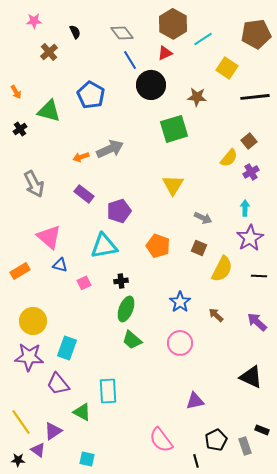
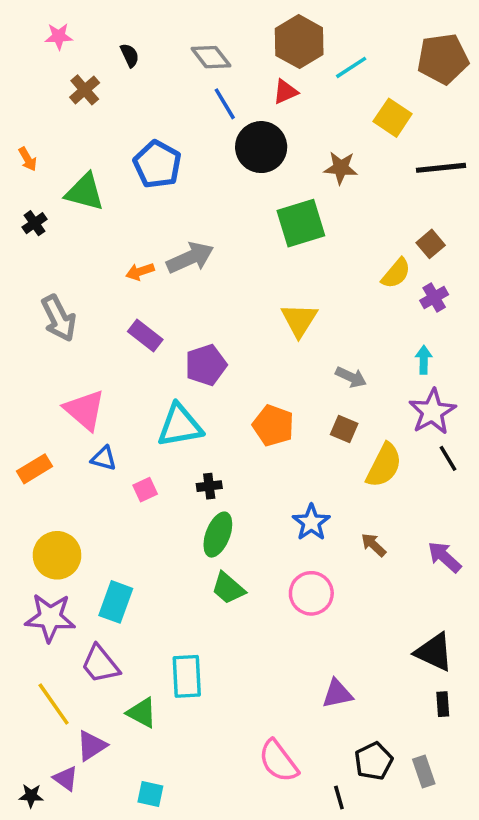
black line: (259, 276) -> (448, 458), moved, turned 56
yellow line: (21, 422) -> (54, 704), moved
black rectangle: (262, 430) -> (443, 704), moved, turned 64

